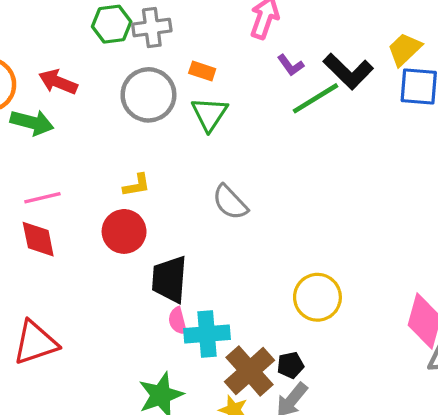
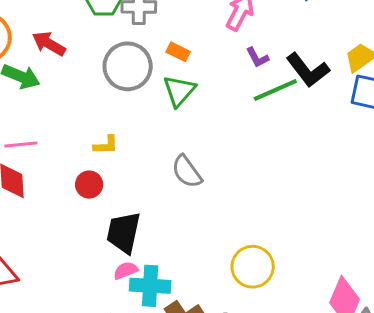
red circle: (124, 231) -> (89, 185), size x0.7
pink semicircle: (178, 321) -> (126, 270), turned 75

